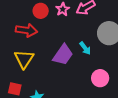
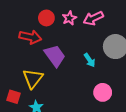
purple trapezoid: (63, 55) -> (55, 56), moved, turned -75
yellow triangle: (24, 59) -> (33, 78), moved

